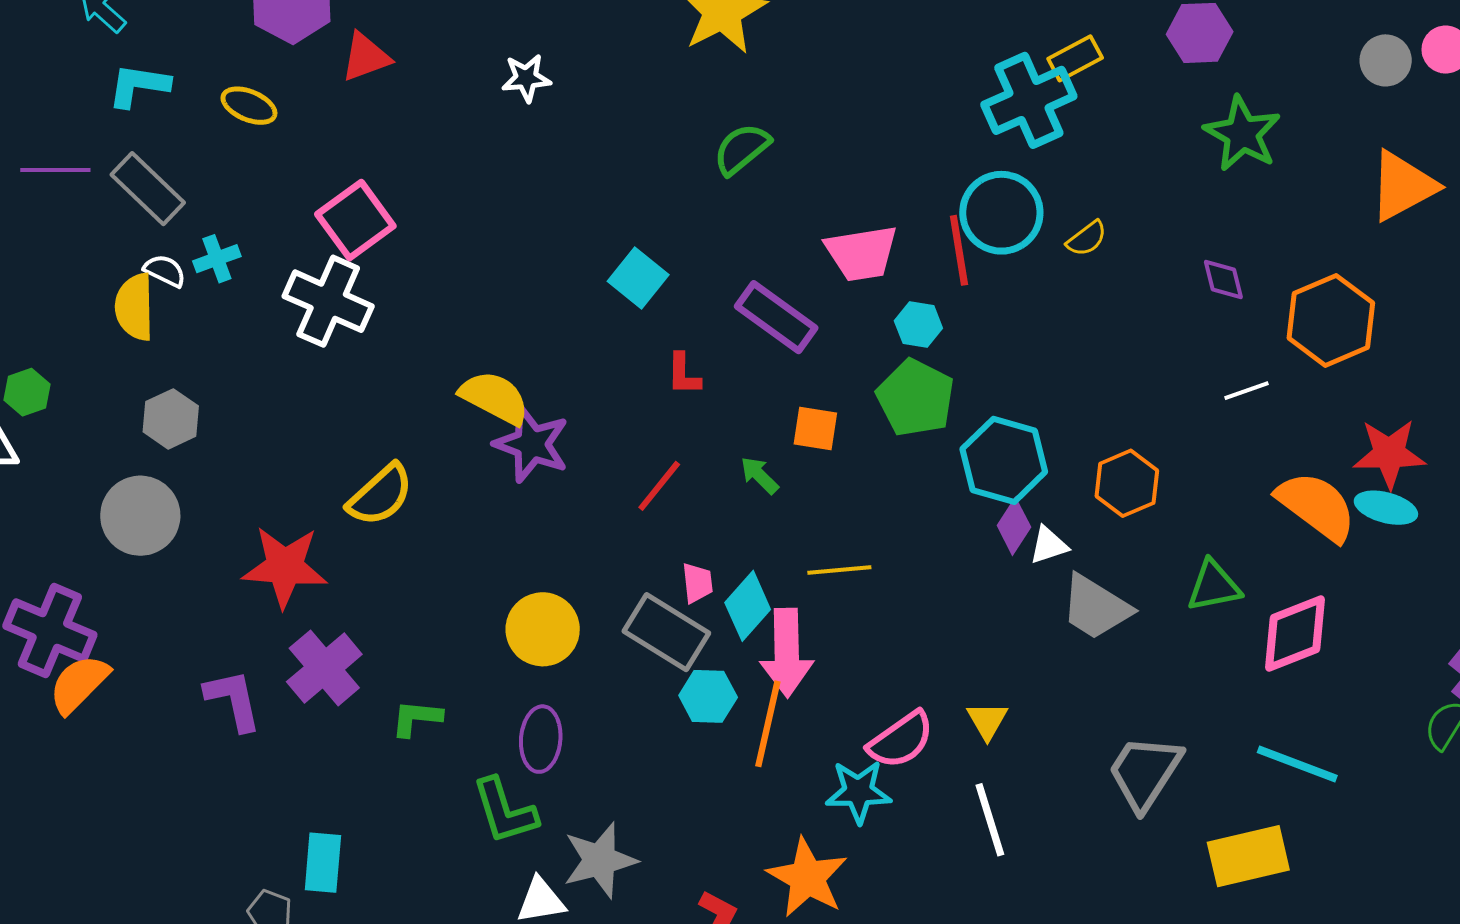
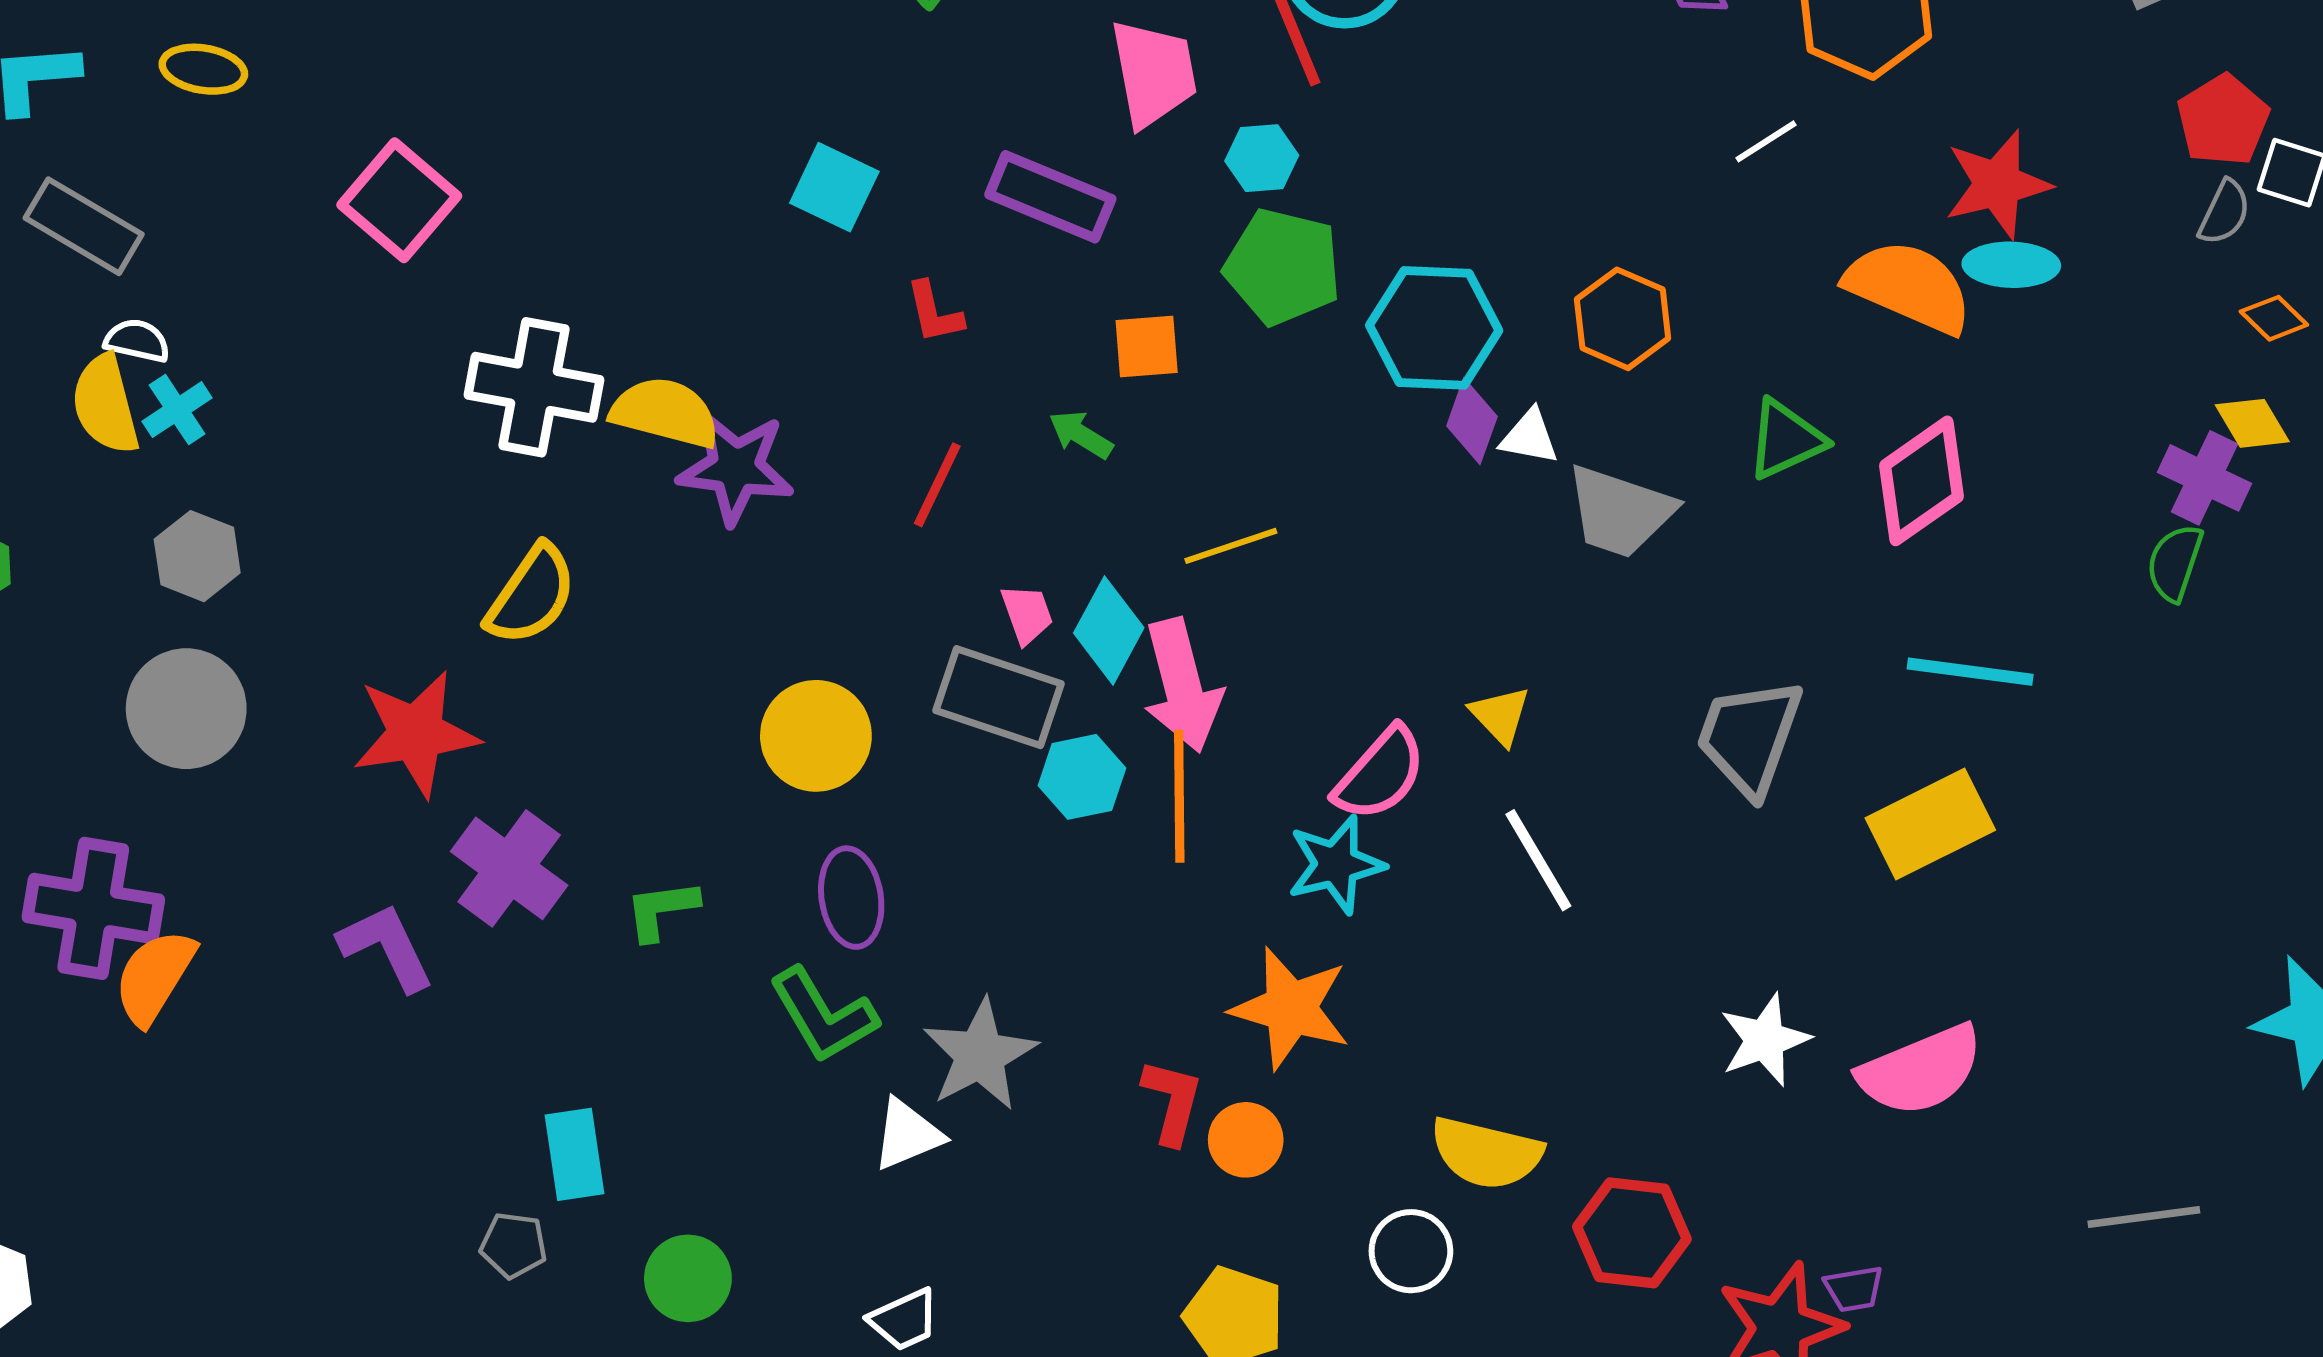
pink trapezoid: (862, 253) -> (1154, 73), turned -78
cyan cross: (217, 259) -> (177, 410), moved
white cross: (328, 301) -> (534, 387), moved
white triangle: (1049, 545) -> (1529, 437), turned 42

